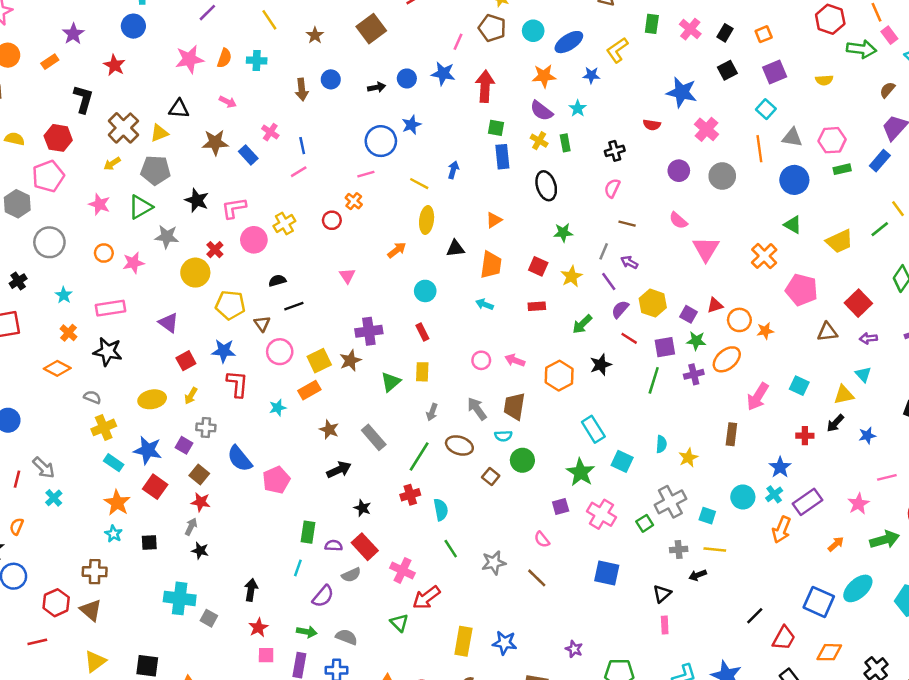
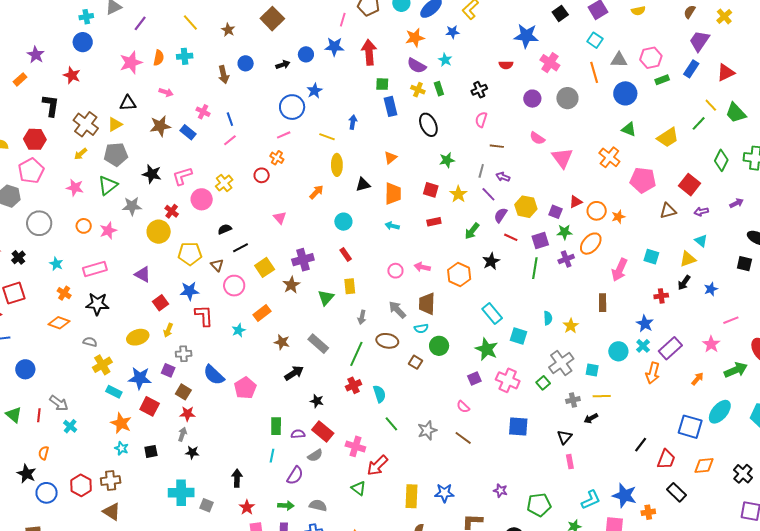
yellow square: (319, 361) -> (265, 267), moved
red hexagon: (56, 603) -> (81, 485), moved

